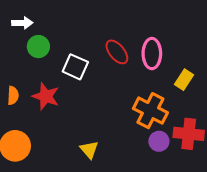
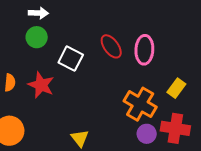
white arrow: (22, 23) -> (38, 13), moved
yellow rectangle: (184, 80) -> (176, 88), moved

